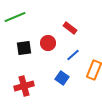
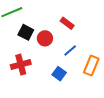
black square: (24, 48) -> (26, 32), moved, turned 35
red cross: (24, 86) -> (21, 65), moved

